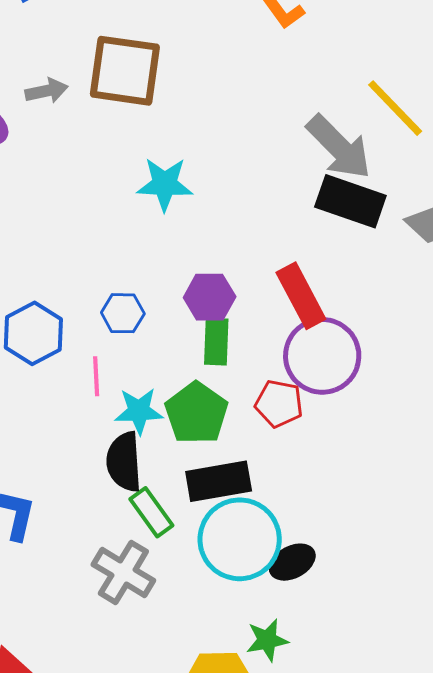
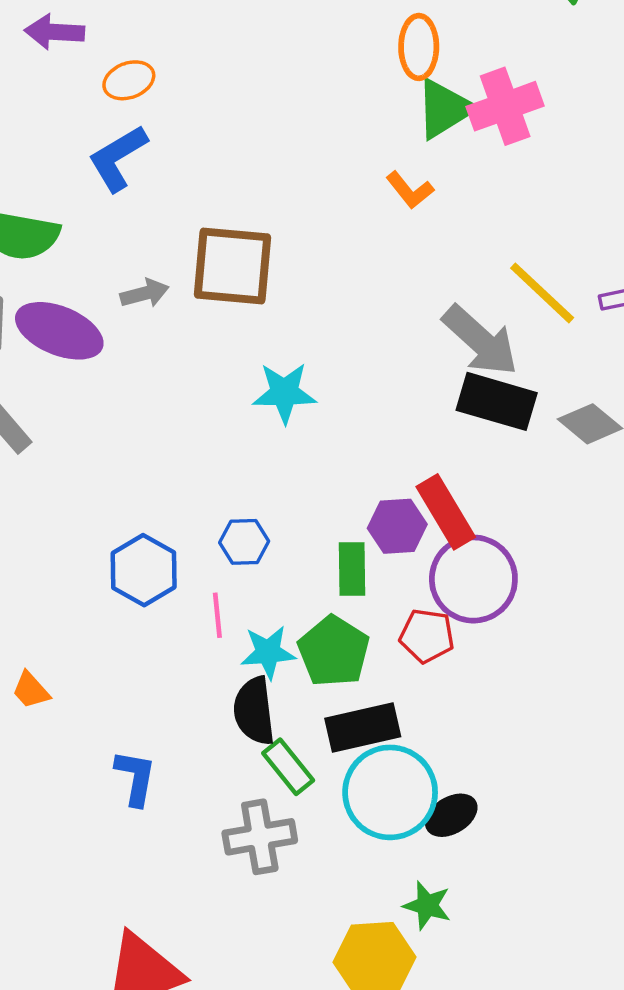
purple hexagon: (210, 297) -> (397, 526), moved
gray cross: (123, 572) -> (260, 837), turned -38
green star: (267, 640) -> (427, 905), turned 30

